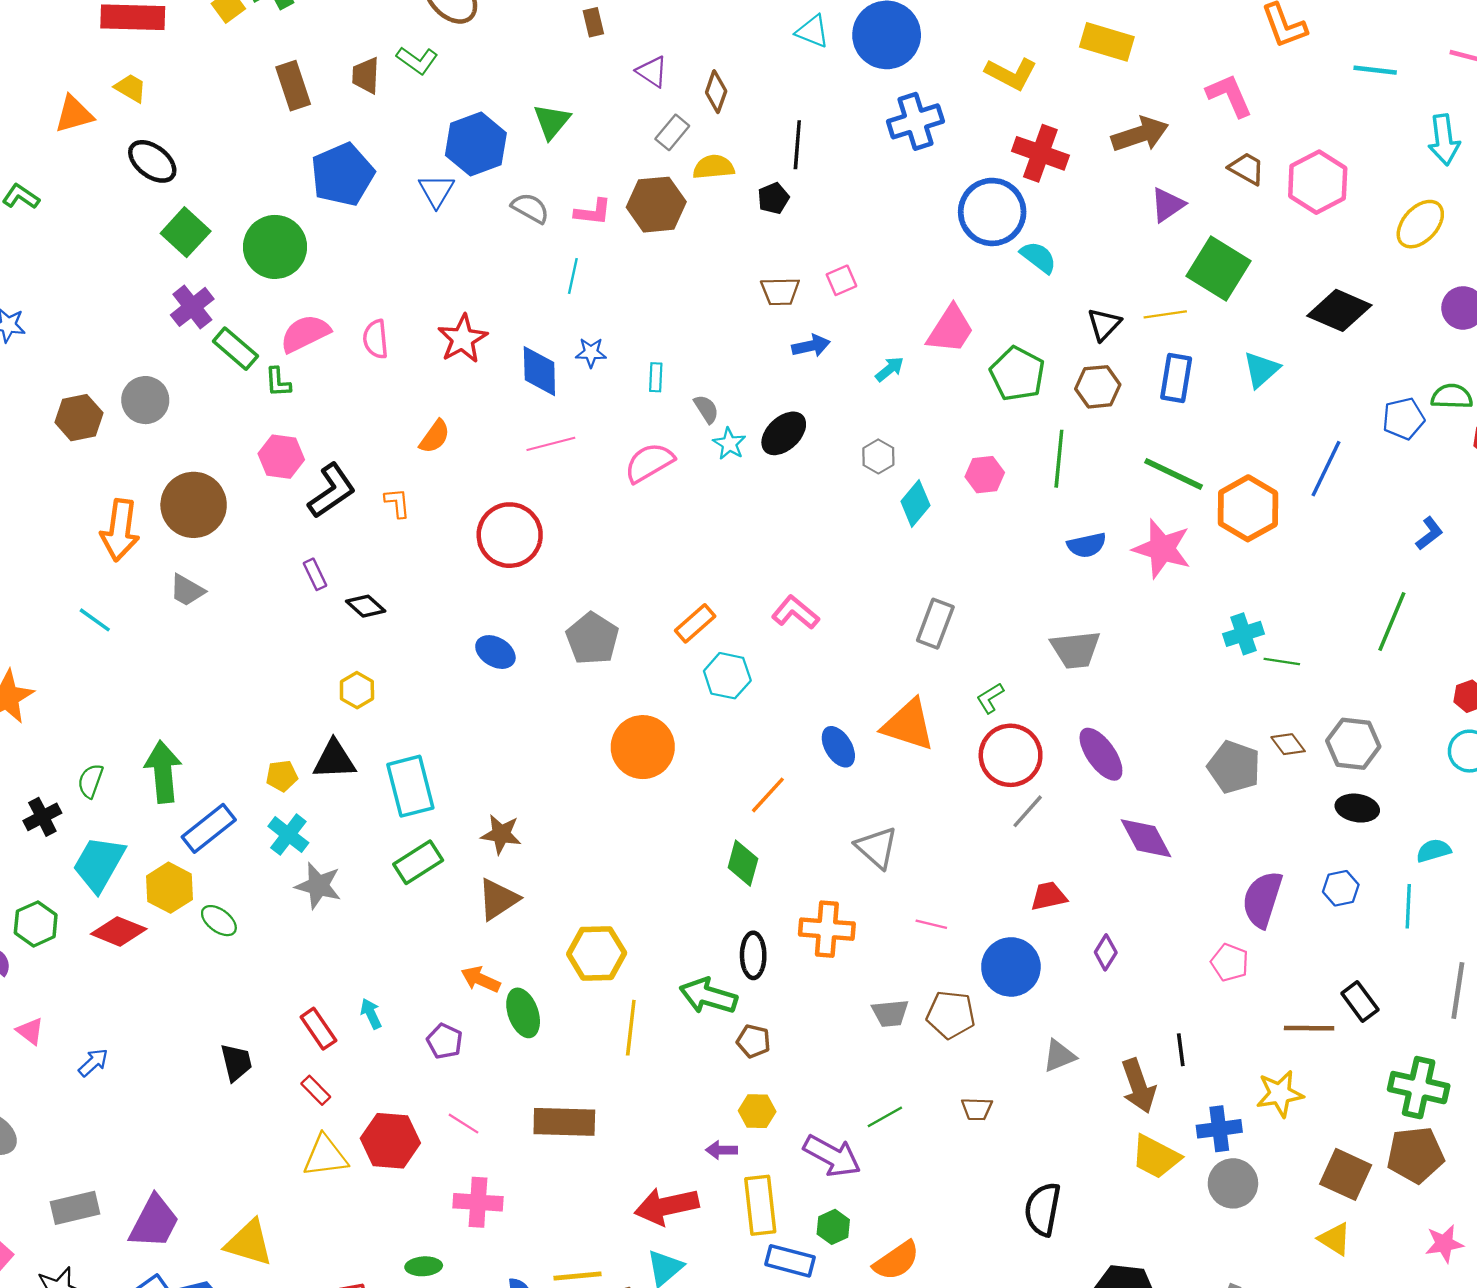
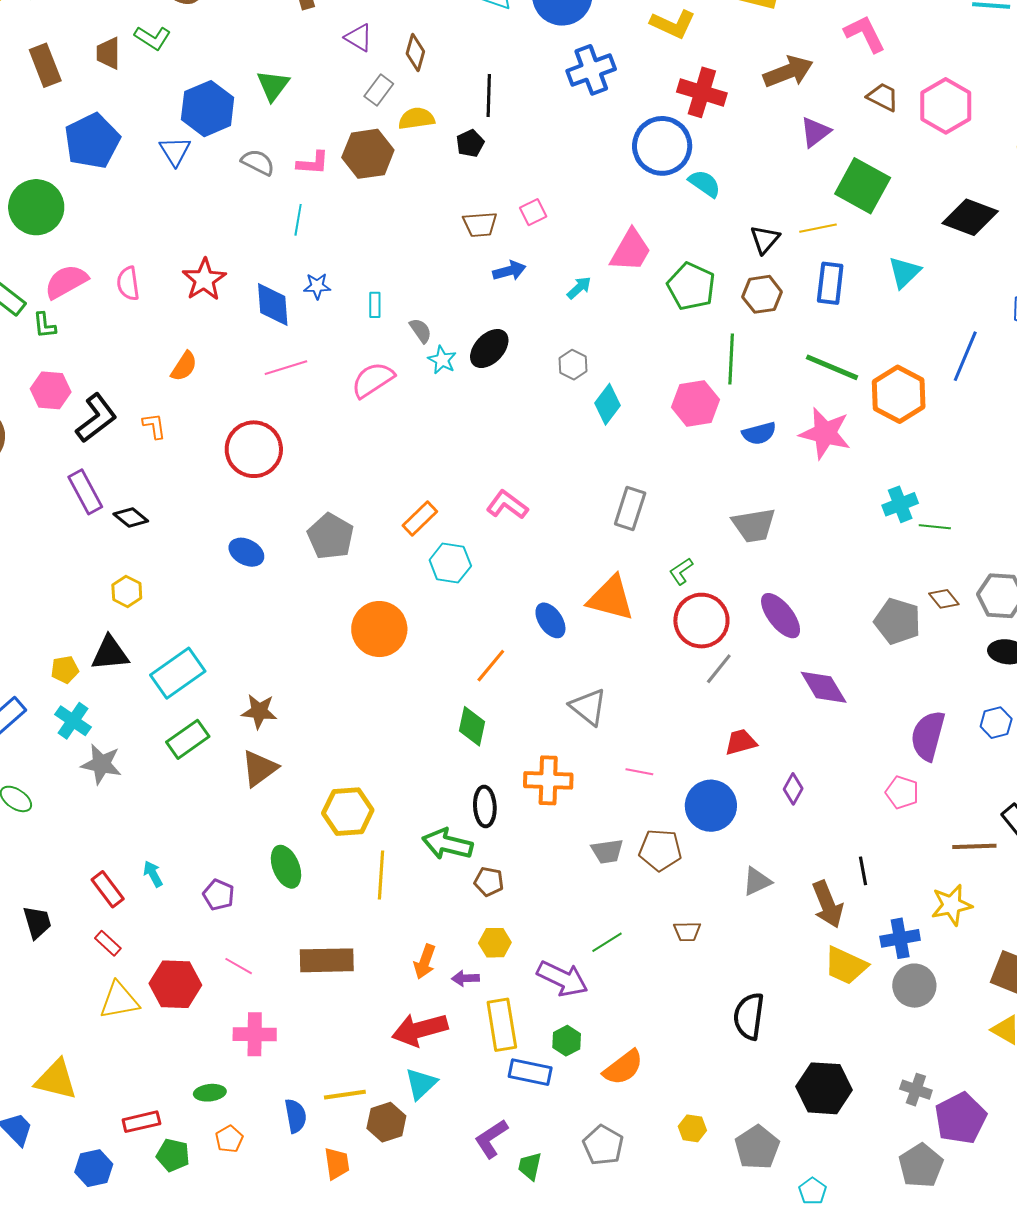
pink hexagon: (985, 475) -> (696, 403), moved, size x1.4
purple rectangle: (315, 574) -> (85, 492), size x1.6
cyan rectangle: (410, 786) -> (178, 673), turned 72
orange arrow: (481, 979) -> (425, 962), moved, turned -92

